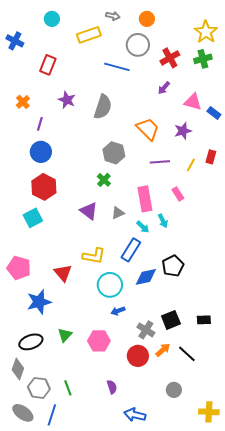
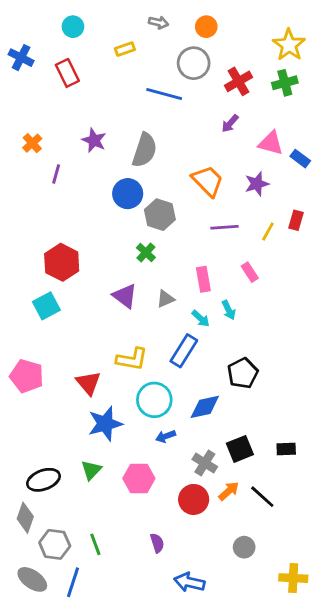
yellow rectangle: (89, 35) -> (125, 49), size x0.6
red rectangle: (48, 65) -> (67, 73), moved, turned -48
blue circle: (41, 152) -> (128, 194), moved
pink rectangle: (145, 199) -> (203, 279), size x0.7
blue diamond: (146, 277) -> (205, 407), moved
blue star: (39, 302) -> (105, 424), moved

